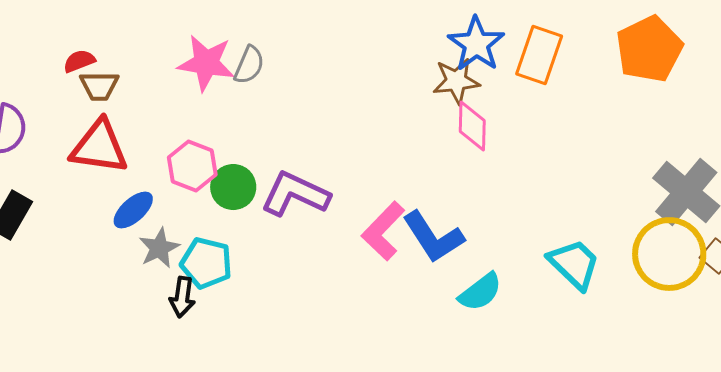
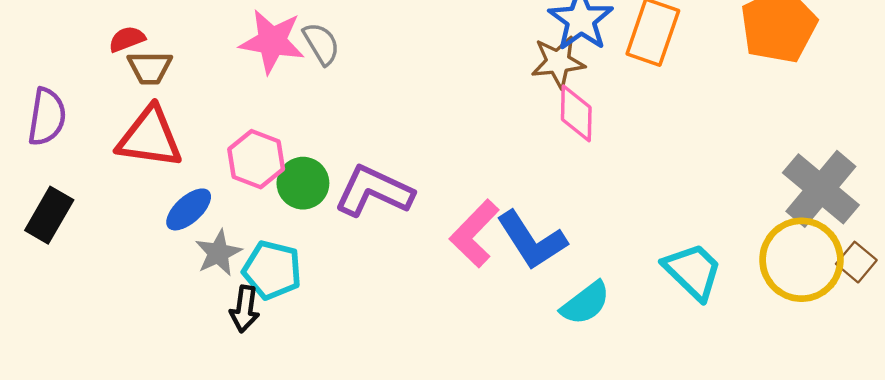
gray semicircle: (249, 65) -> (321, 44), turned -54

